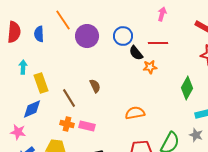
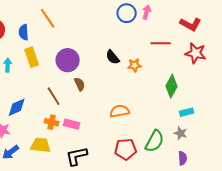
purple circle: (87, 36) -> (68, 60), moved
blue circle: (123, 36) -> (127, 13), moved
red line: (158, 43) -> (161, 43), moved
black semicircle: (136, 53) -> (113, 57), moved
yellow rectangle: (41, 83) -> (32, 57), moved

